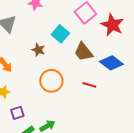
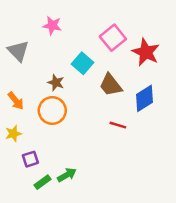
blue diamond: (111, 63) -> (145, 98), turned -70
orange circle: (51, 81) -> (52, 111), moved

